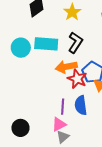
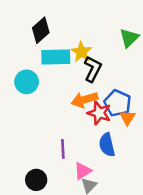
yellow star: (72, 12) -> (81, 52), moved
cyan rectangle: (46, 44) -> (56, 57), moved
purple line: (63, 107) -> (63, 149), moved

